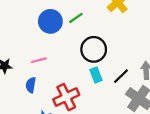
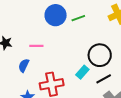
black circle: (94, 49) -> (100, 55), moved
cyan rectangle: (96, 75) -> (82, 72), turned 48

